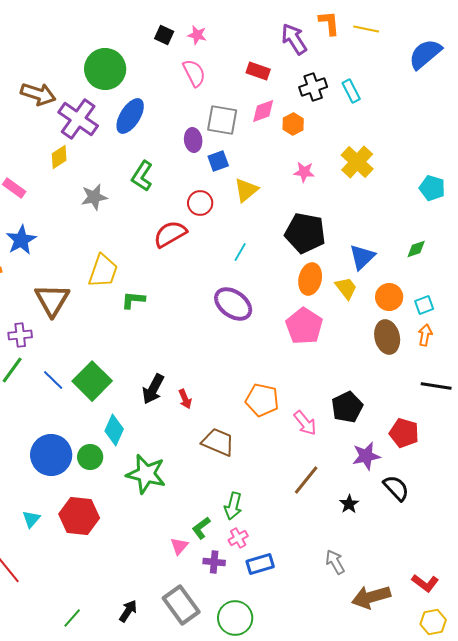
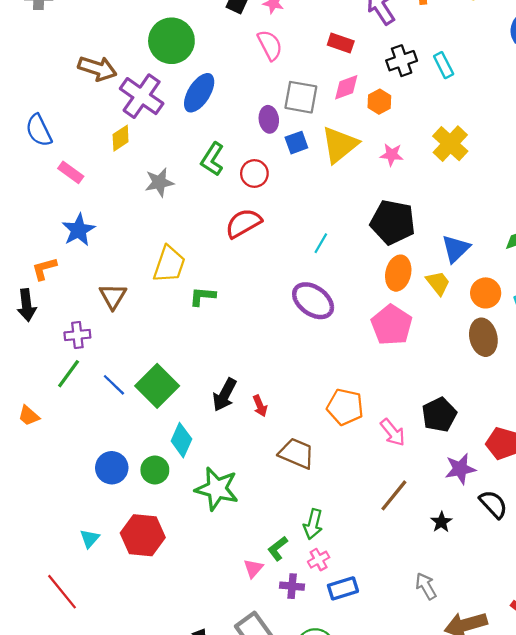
yellow triangle: (246, 190) -> (340, 145), moved, size x1.4
red circle: (200, 203) -> (254, 174), moved
brown triangle: (52, 300) -> (113, 296), size x0.7
blue circle: (51, 455) -> (112, 468), size x0.7

